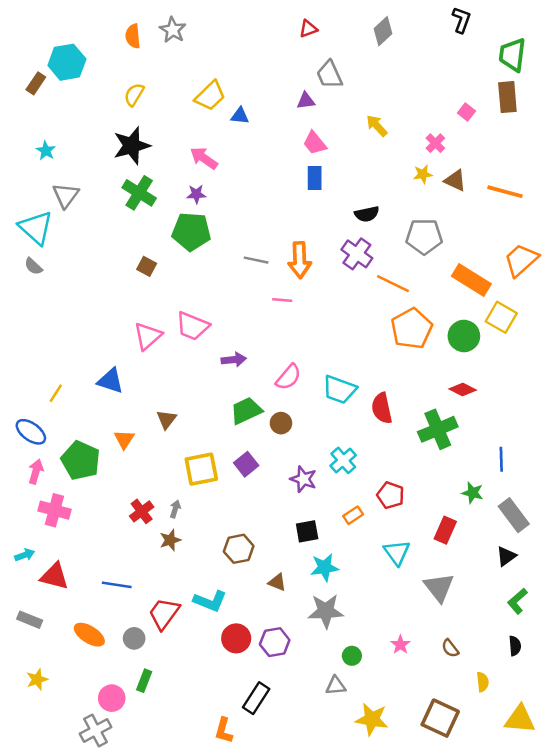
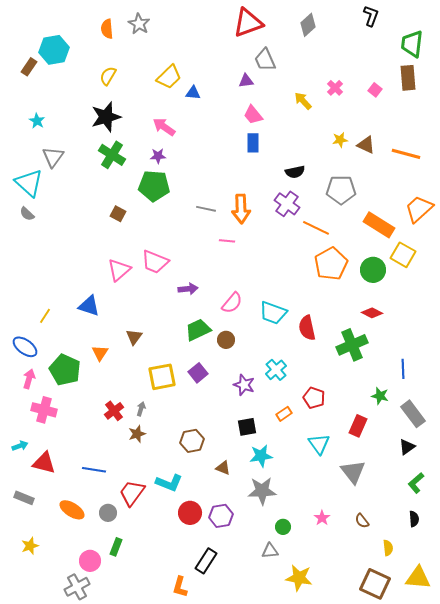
red triangle: (308, 29) -> (248, 23), size x2.0
pink cross: (435, 143) -> (335, 88), moved
brown square: (440, 718) -> (375, 584), moved

